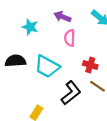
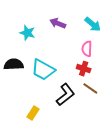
pink semicircle: (70, 38) -> (87, 49), moved

